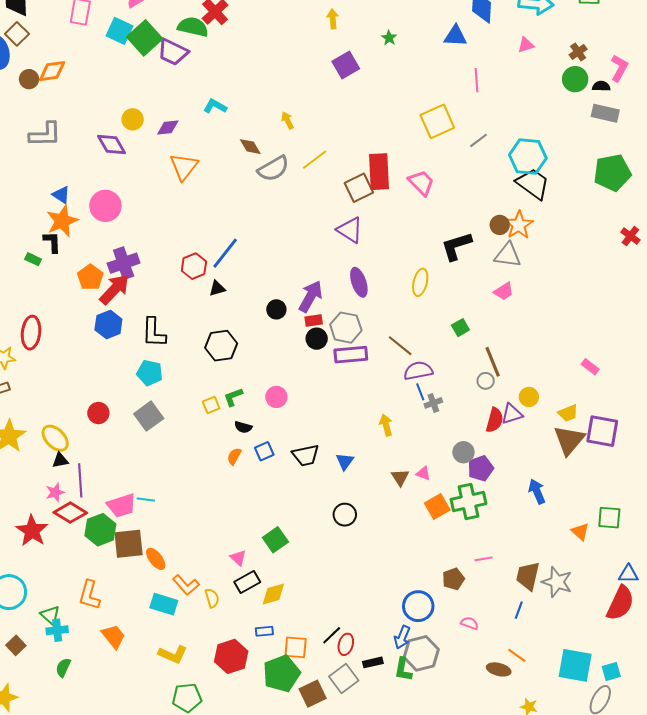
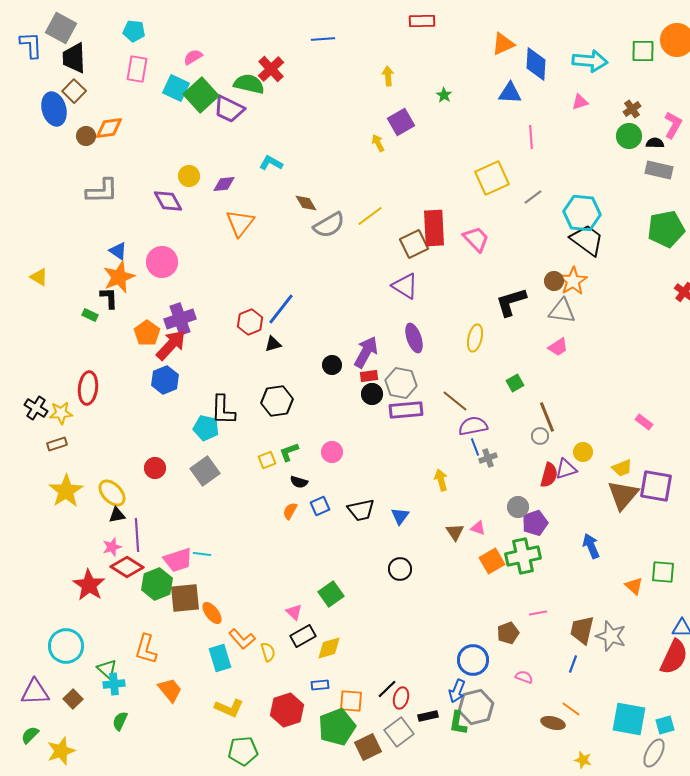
yellow arrow: (287, 120) -> (378, 143), moved
black L-shape: (154, 333) -> (223, 410), moved
cyan rectangle: (164, 604) -> (220, 658), turned 56

